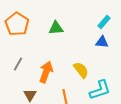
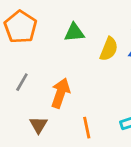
yellow semicircle: (81, 70) -> (109, 49), moved, turned 60

